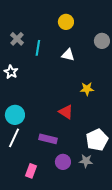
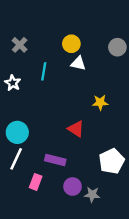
yellow circle: (66, 22) -> (71, 44), moved
cyan line: (38, 48) -> (44, 71), moved
gray star: (86, 161) -> (92, 195), moved
pink rectangle: (31, 171) -> (36, 182), moved

